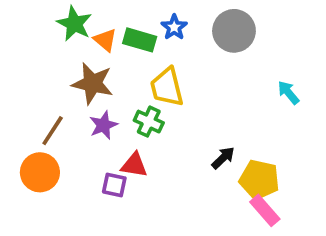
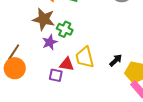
yellow trapezoid: (167, 87) -> (85, 57), moved
green cross: (149, 122) -> (65, 29), moved
brown line: (53, 131) -> (14, 52), moved

